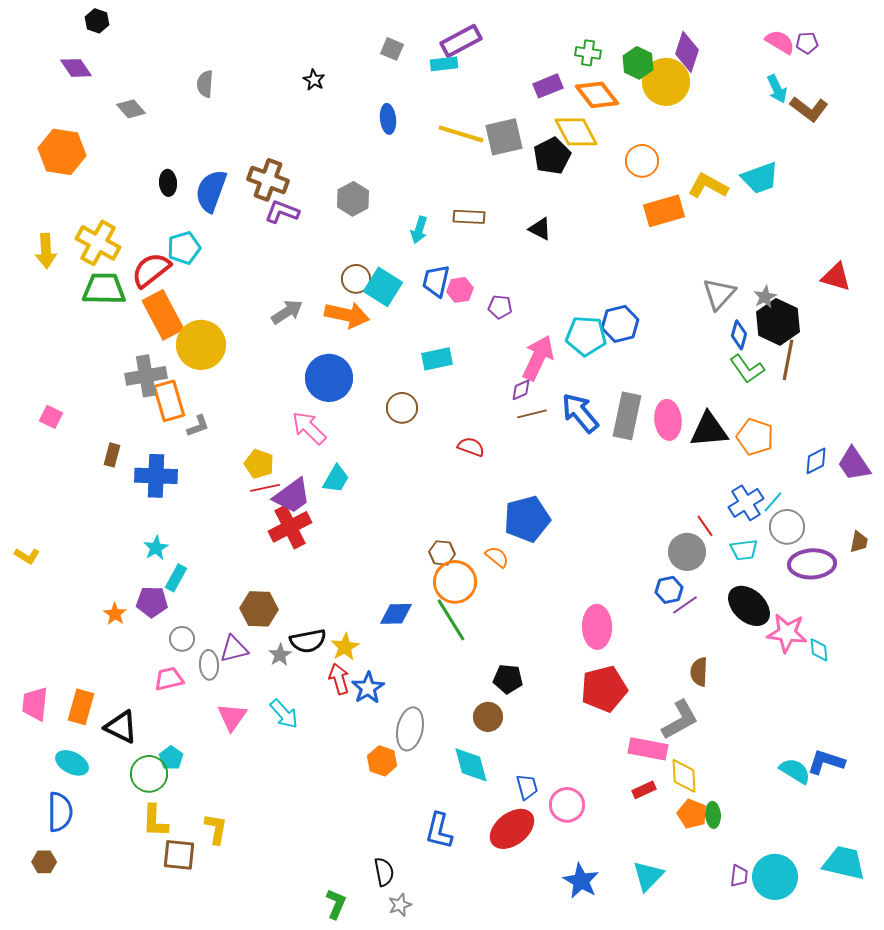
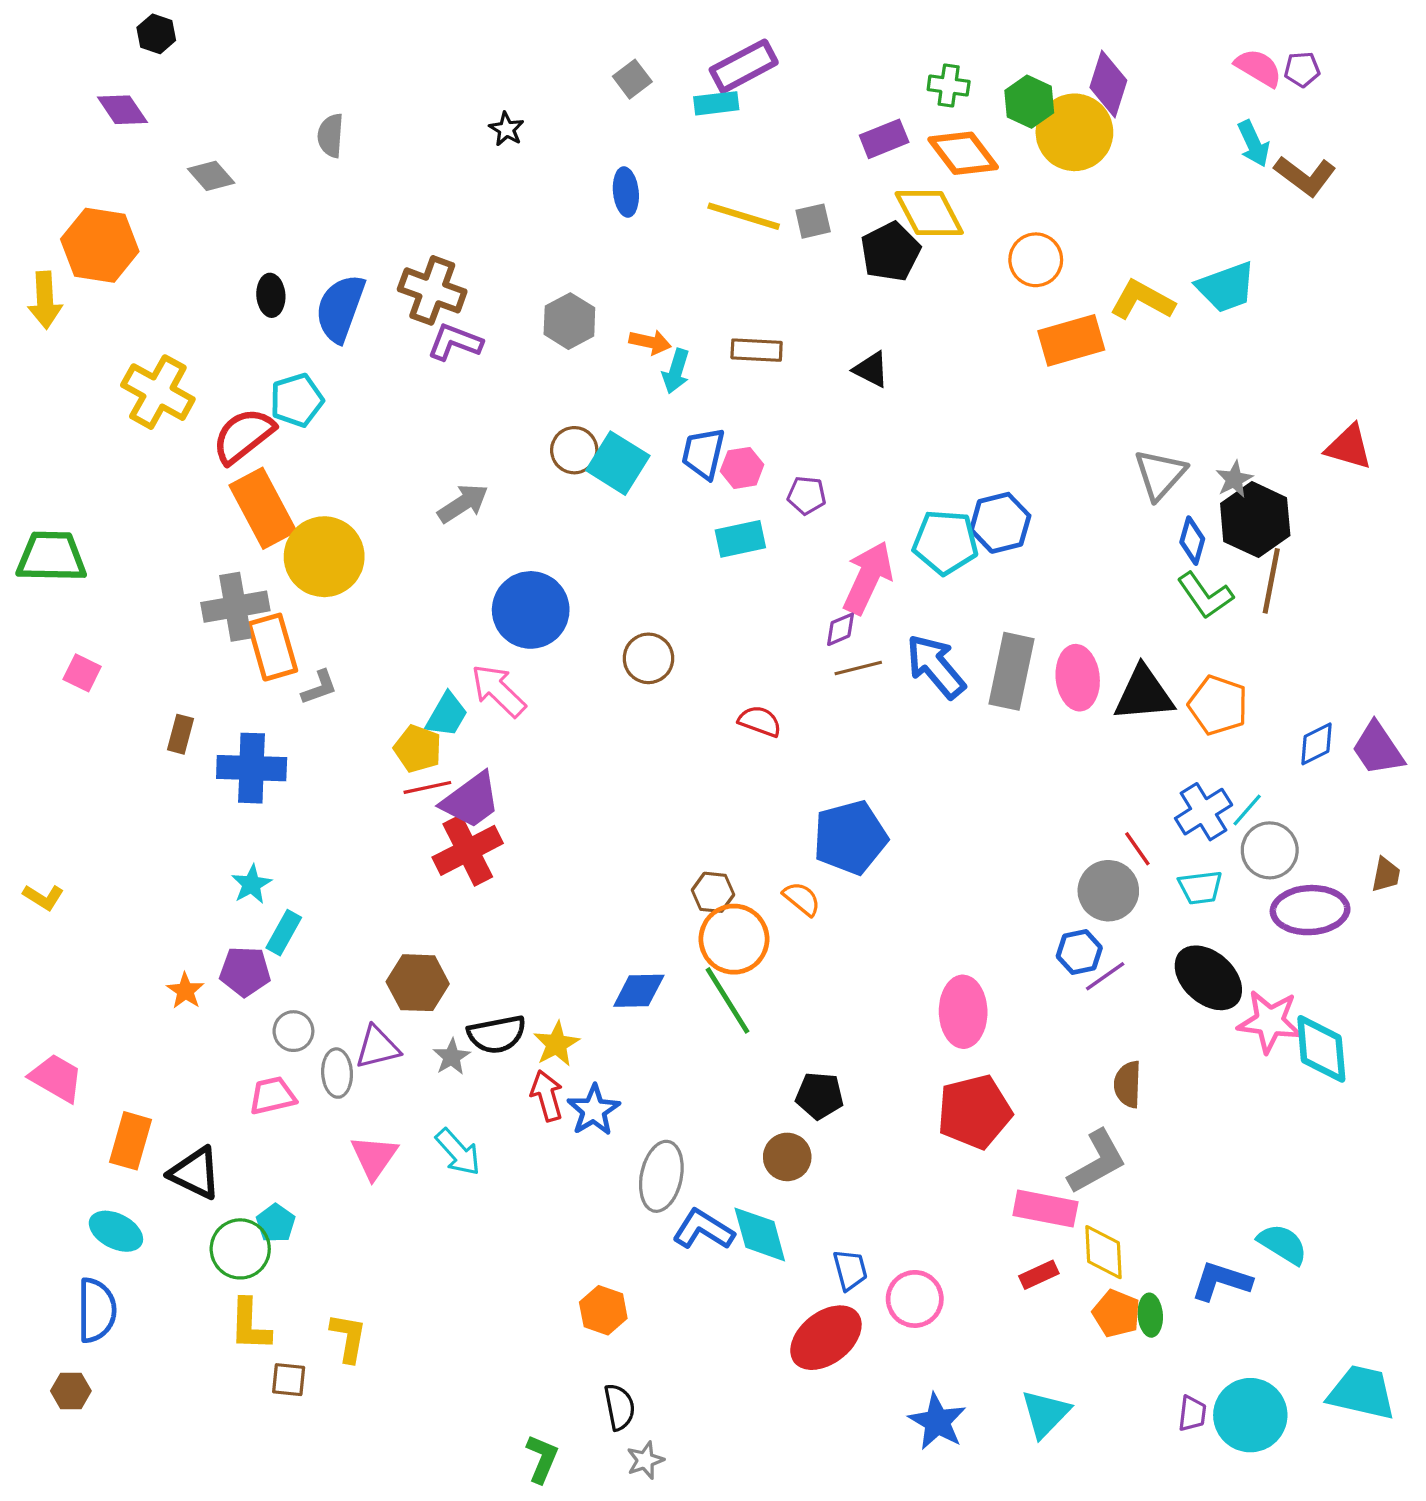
gray square: (392, 49) -> (632, 79), turned 30
gray square: (504, 137) -> (813, 221), size x0.6
yellow arrow: (46, 251) -> (45, 300), moved
green trapezoid: (104, 289) -> (51, 557), moved
orange arrow: (347, 315) -> (650, 342), moved, size x0.6
cyan rectangle: (437, 359) -> (740, 539), moved
cyan trapezoid: (336, 479) -> (447, 715), moved
cyan diamond: (819, 650) -> (1321, 1049), size x1.8
pink trapezoid: (35, 704) -> (56, 1078), moved, turned 114
orange hexagon: (382, 761) -> (603, 1310), moved
blue L-shape: (826, 762) -> (1221, 1281), moved
blue L-shape: (439, 831) -> (703, 1230), moved, turned 108
brown square: (179, 855) -> (289, 1380), size x0.7

